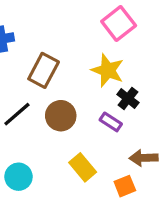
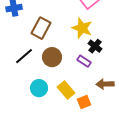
cyan circle: (18, 177) -> (39, 88), moved
orange square: (125, 186) -> (84, 102), moved

